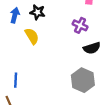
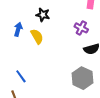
blue arrow: (15, 15) -> (18, 29), moved
blue line: (16, 80) -> (21, 76), turned -40

